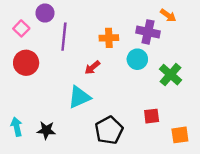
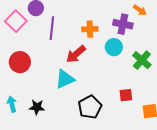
pink square: (21, 28) -> (16, 21), size x1.5
red circle: (26, 63) -> (20, 62), moved
red arrow: (92, 67) -> (76, 54), size x1.5

